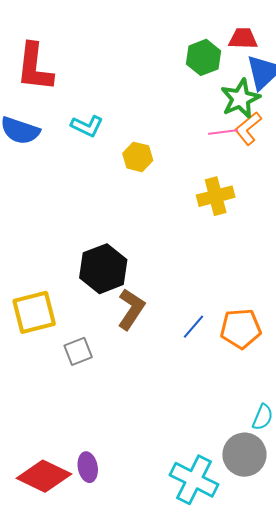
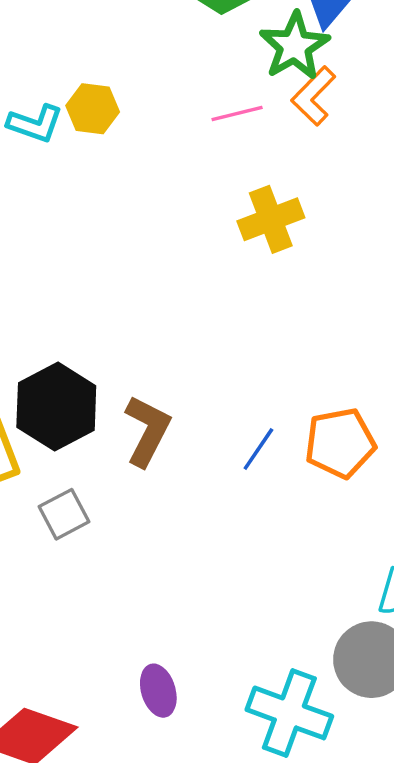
pink line: (223, 132) -> (237, 114), moved
yellow hexagon: (138, 157) -> (93, 109), moved
black hexagon: (103, 269) -> (56, 407), moved
purple ellipse: (88, 467) -> (158, 691), moved

